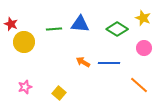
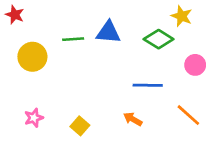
yellow star: (143, 18) -> (182, 16), moved
red star: (11, 24) -> (15, 15), moved
orange arrow: (83, 62) -> (133, 119), moved

